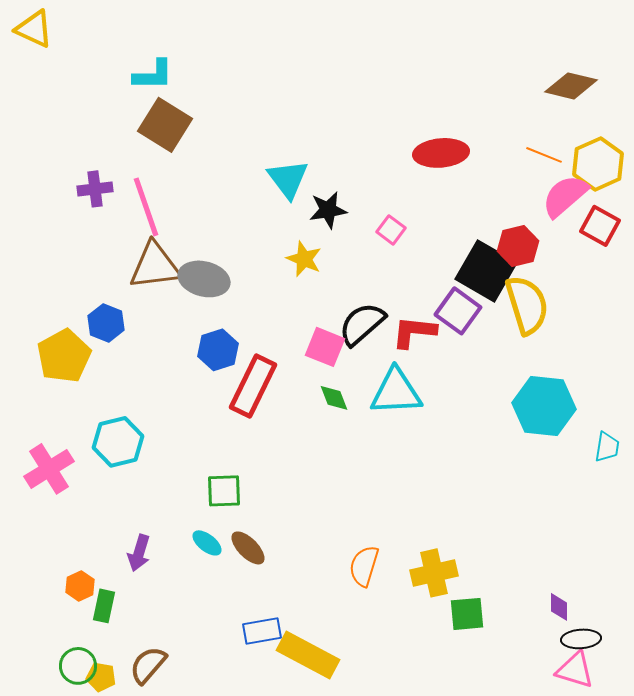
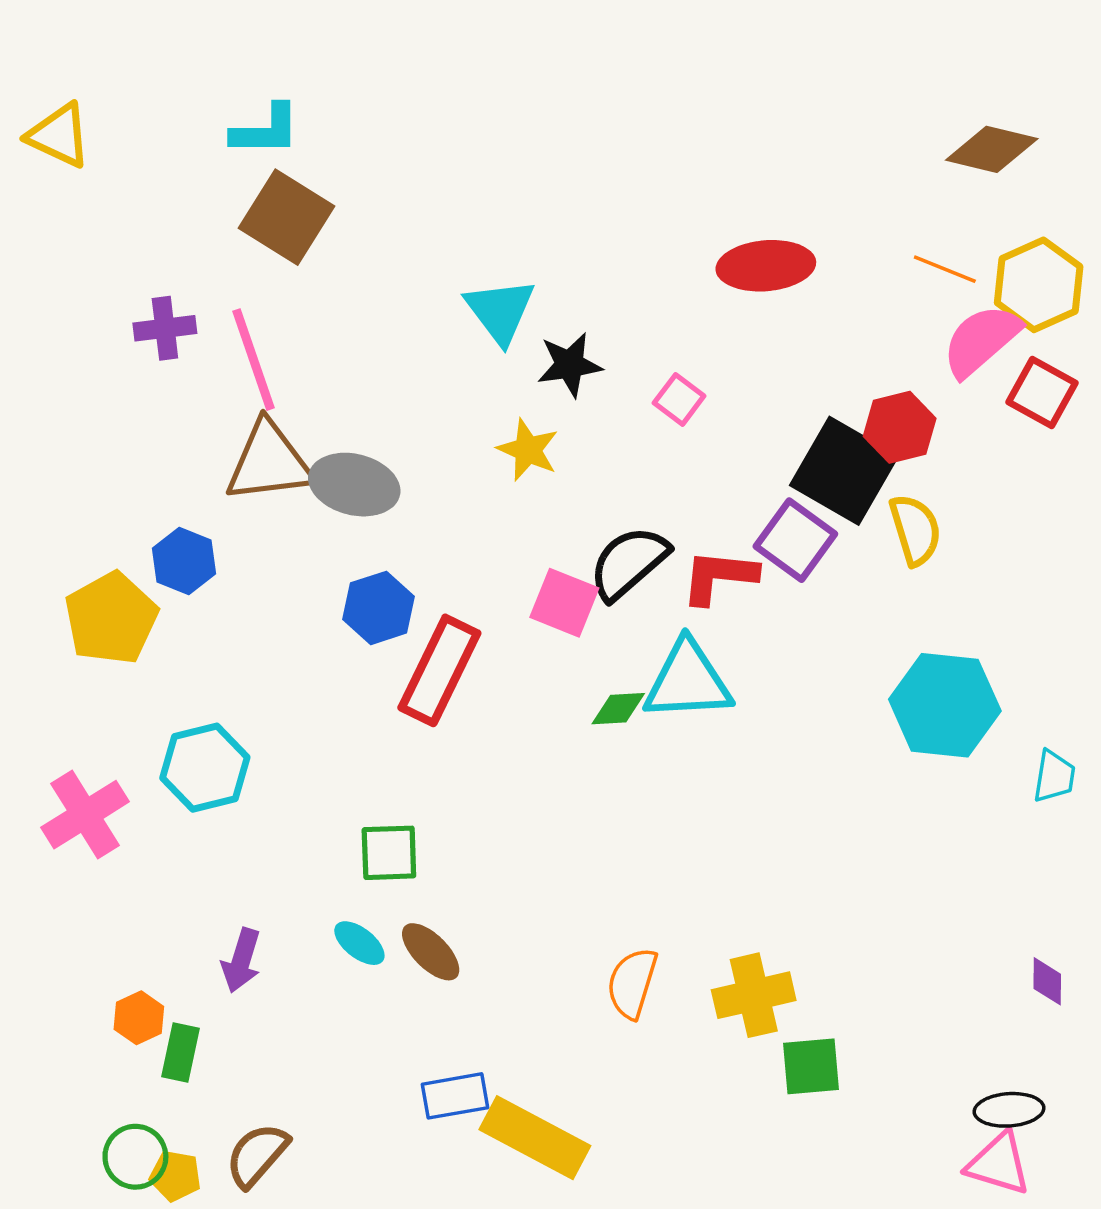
yellow triangle: (34, 29) -> (59, 135), moved
yellow semicircle: (527, 305) -> (915, 530), size x0.7
green diamond: (334, 398) -> (618, 709), moved, turned -72
purple diamond: (559, 607) -> (1047, 981), moved

